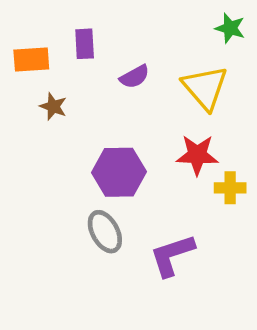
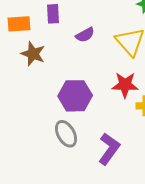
brown star: (53, 106) -> (33, 54), size x1.4
purple L-shape: (172, 255) -> (109, 149), turned 144

